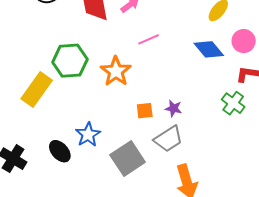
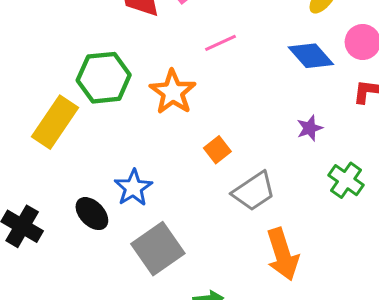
green cross: (233, 103) -> (346, 180), moved
purple star: (173, 108) -> (310, 128), moved, turned -30
orange square: (145, 111) -> (217, 150), turned -30
gray square: (128, 158) -> (158, 249), moved

